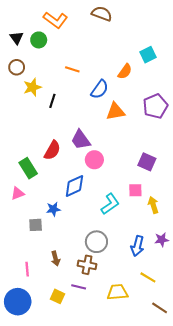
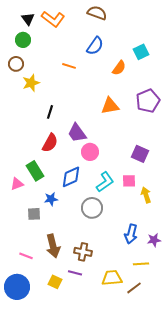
black triangle: (17, 38) -> (28, 19), moved
green circle: (39, 40) -> (23, 40), moved
blue semicircle: (100, 89) -> (95, 46), moved
black line: (52, 101) -> (50, 112), moved
green rectangle: (28, 168) -> (35, 171), moved
cyan L-shape: (110, 204) -> (105, 182), moved
purple star: (162, 240) -> (154, 240), moved
gray circle: (96, 242) -> (92, 208), moved
brown arrow: (55, 259) -> (53, 246), size x1.6
pink line: (27, 269) -> (26, 256), turned -64
yellow line: (148, 277) -> (141, 264), turned -35
brown line: (160, 308) -> (134, 288), moved, turned -70

